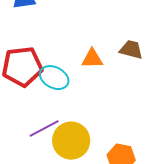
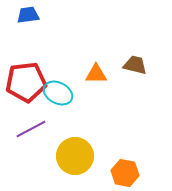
purple line: (44, 129) -> (31, 129), moved

